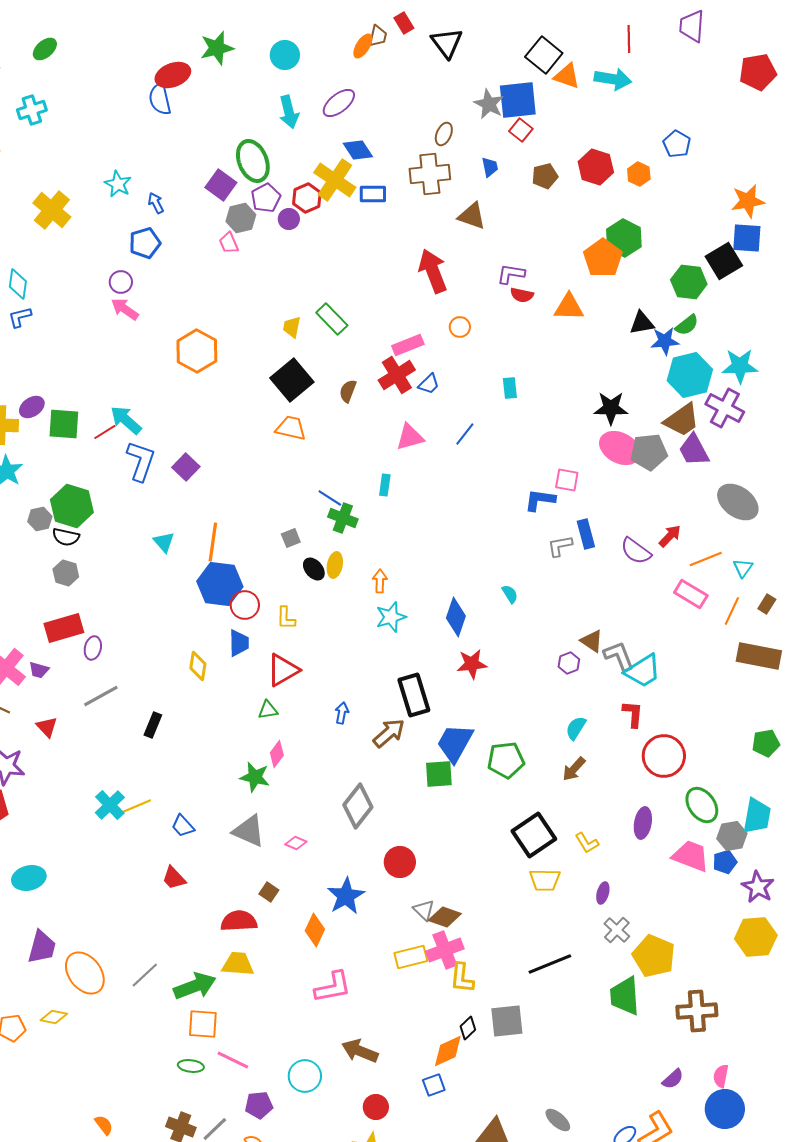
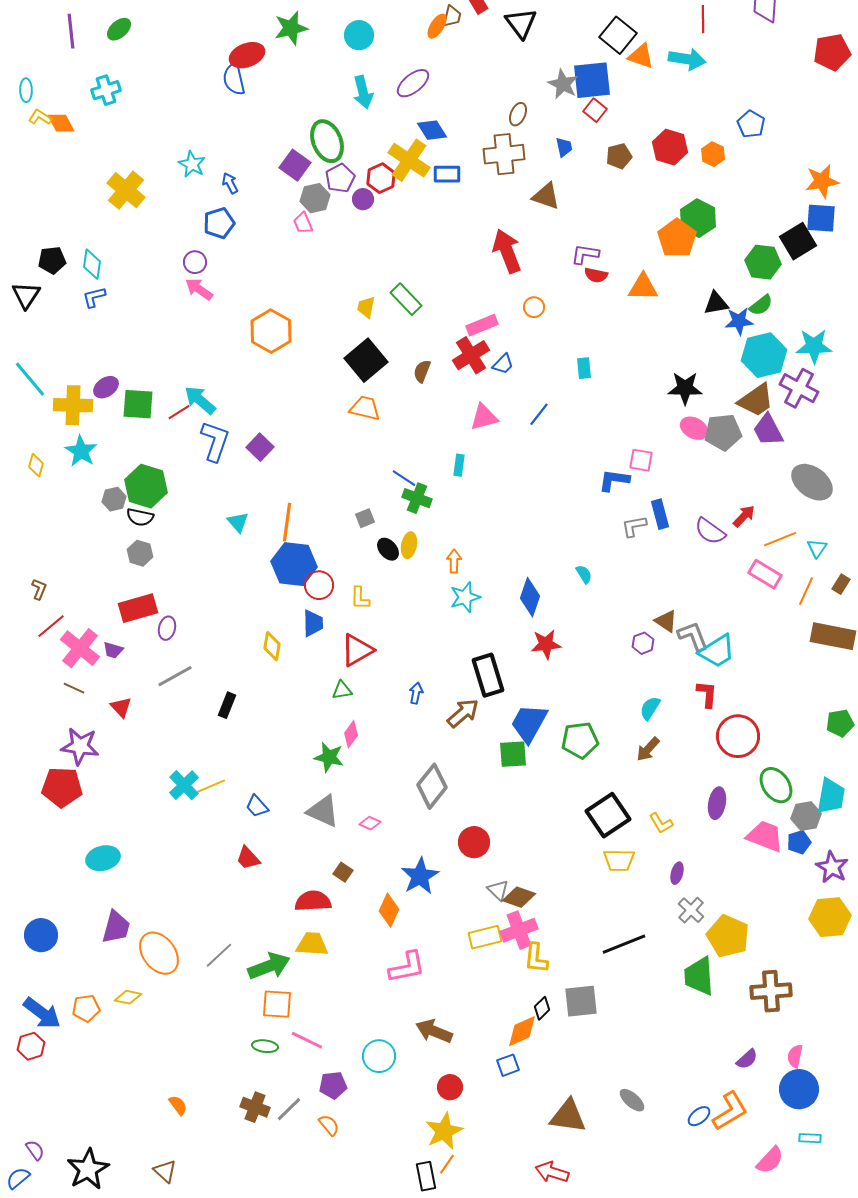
pink ellipse: (620, 448) -> (694, 428), size x0.7

